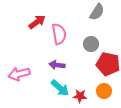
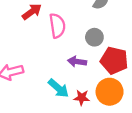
purple arrow: (57, 65) -> (77, 62), moved
orange circle: (104, 91) -> (110, 92), size x1.5

